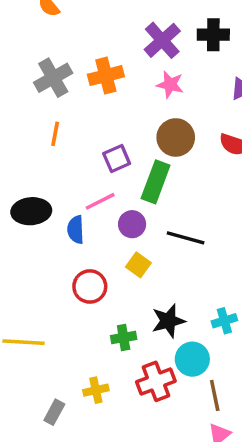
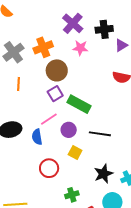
black cross: (213, 35) -> (104, 29), moved
brown circle: (176, 137) -> (57, 70), moved
green rectangle: (156, 182) -> (79, 104), turned -75
black star: (168, 321) -> (103, 174), moved

